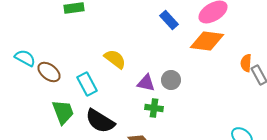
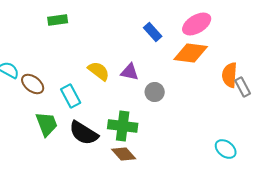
orange semicircle: (246, 63) -> (230, 75), size x1.4
purple triangle: (146, 83) -> (130, 72), moved
green cross: (154, 108) -> (123, 126), moved, size x1.6

